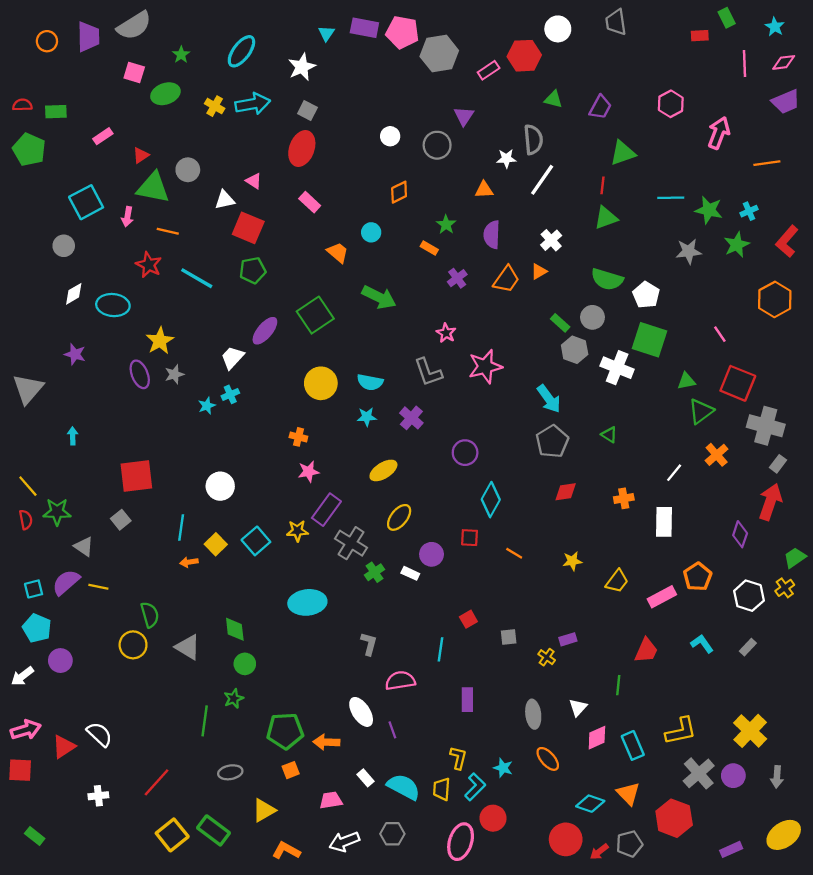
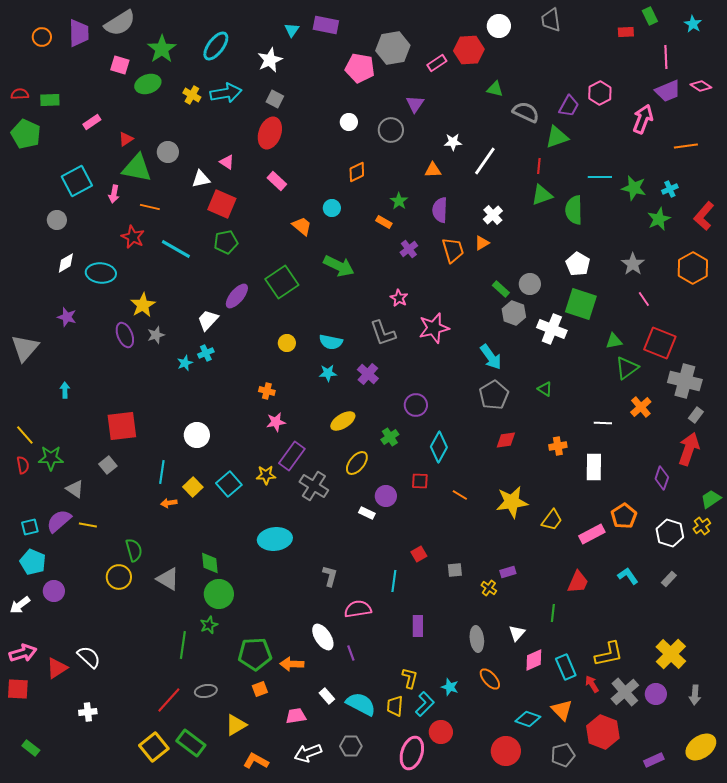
pink pentagon: (402, 32) -> (360, 68), moved
green star: (181, 55) -> (162, 49), size x1.8
pink diamond: (784, 62) -> (701, 86), moved, turned 40
purple trapezoid: (786, 102) -> (668, 91), moved
purple trapezoid: (600, 107) -> (569, 106), moved
gray semicircle: (533, 140) -> (526, 112), moved, turned -60
gray star: (689, 251) -> (633, 264), moved, turned -30
orange trapezoid: (506, 279) -> (453, 250), turned -52
green semicircle: (607, 279) -> (574, 210), moved, turned 72
yellow circle: (321, 383) -> (287, 343), size x0.6
white line: (674, 473) -> (603, 423), turned 54
yellow star: (572, 561) -> (512, 502), size x1.8
green cross: (374, 572) -> (390, 437), moved
green circle: (245, 664) -> (219, 594), size x1.5
red line: (157, 782) -> (169, 700), moved
red arrow: (599, 852) -> (592, 684), moved, turned 96

